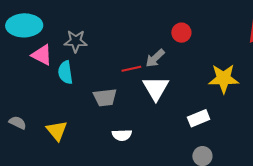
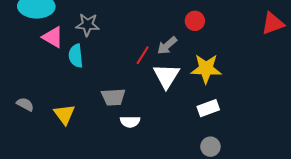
red line: (131, 69) -> (143, 55), turned -48
yellow star: (224, 79) -> (206, 69), moved
gray trapezoid: (105, 97) -> (113, 97), moved

